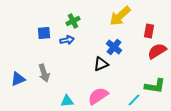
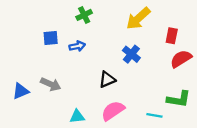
green cross: (73, 21) -> (84, 15), moved
black triangle: (101, 64) -> (107, 80), moved
gray arrow: (44, 73) -> (51, 84), turned -48
cyan line: (134, 100) -> (154, 115), turned 56

